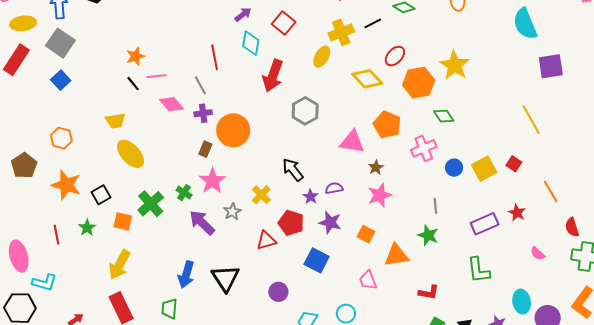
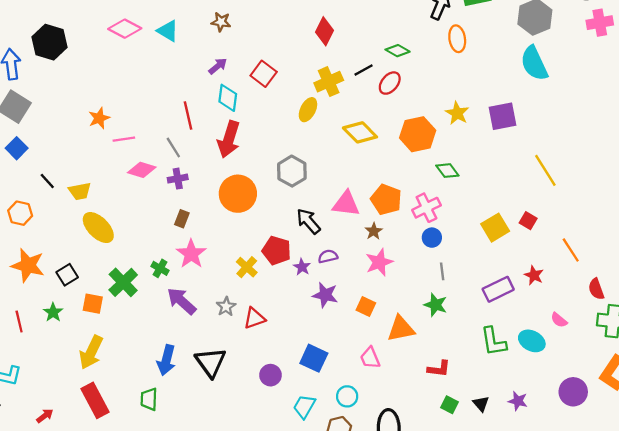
red ellipse: (395, 56) -> (390, 83), moved
yellow star: (455, 65) -> (457, 113), size x0.7
purple square: (551, 66) -> (503, 116), moved
red arrow: (273, 76) -> (229, 139), moved
black line: (133, 84) -> (47, 181), moved
pink diamond: (171, 104) -> (142, 170), turned -30
orange pentagon: (387, 125) -> (386, 200), moved
orange circle: (233, 130) -> (238, 194), moved
blue circle: (454, 168) -> (432, 238), moved
black arrow: (293, 170) -> (308, 221), moved
gray star: (232, 212) -> (226, 307), moved
red pentagon: (291, 223) -> (277, 250), moved
blue square: (317, 260) -> (314, 358), moved
cyan ellipse: (522, 302) -> (532, 341), moved, turned -50

